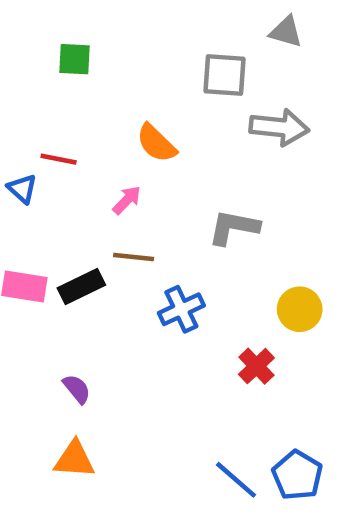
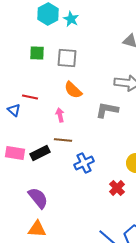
gray square: (225, 75) -> (67, 58), moved
pink arrow: (127, 200) -> (60, 115), turned -56
gray L-shape: (234, 227) -> (107, 110), moved
purple semicircle: (77, 389) -> (38, 198), size x1.6

